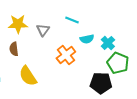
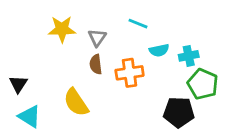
cyan cross: (108, 43) -> (189, 56), turned 32
brown semicircle: (14, 49) -> (96, 64), moved
orange cross: (66, 55) -> (130, 73), turned 30

